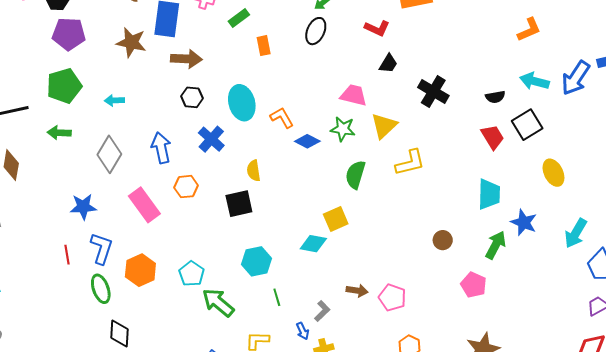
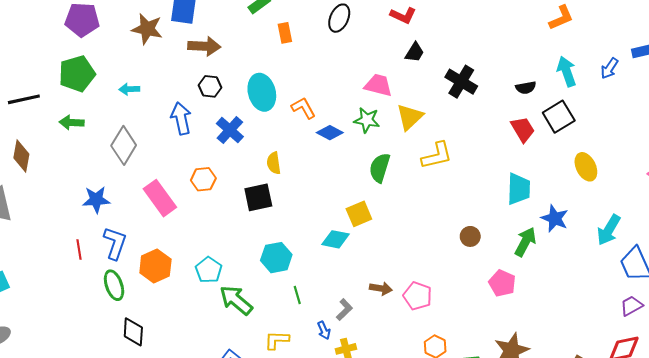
blue arrow: (576, 78) -> (609, 68), size x0.6
cyan arrow: (534, 81) -> (567, 71), turned 56
blue arrow: (161, 148) -> (181, 118), moved

